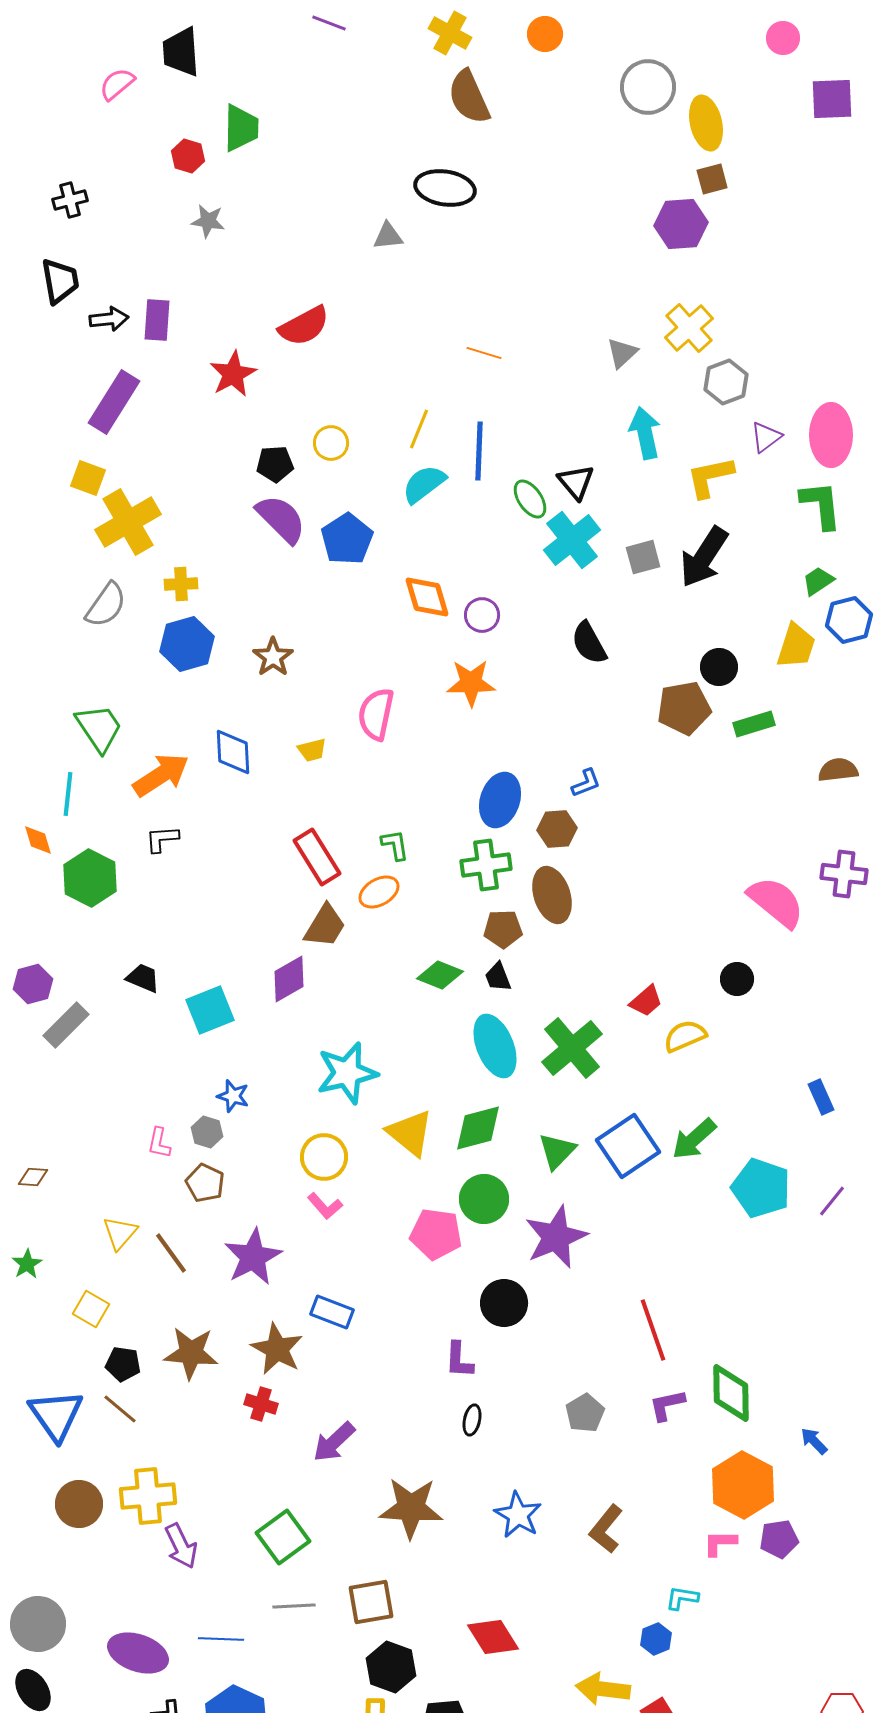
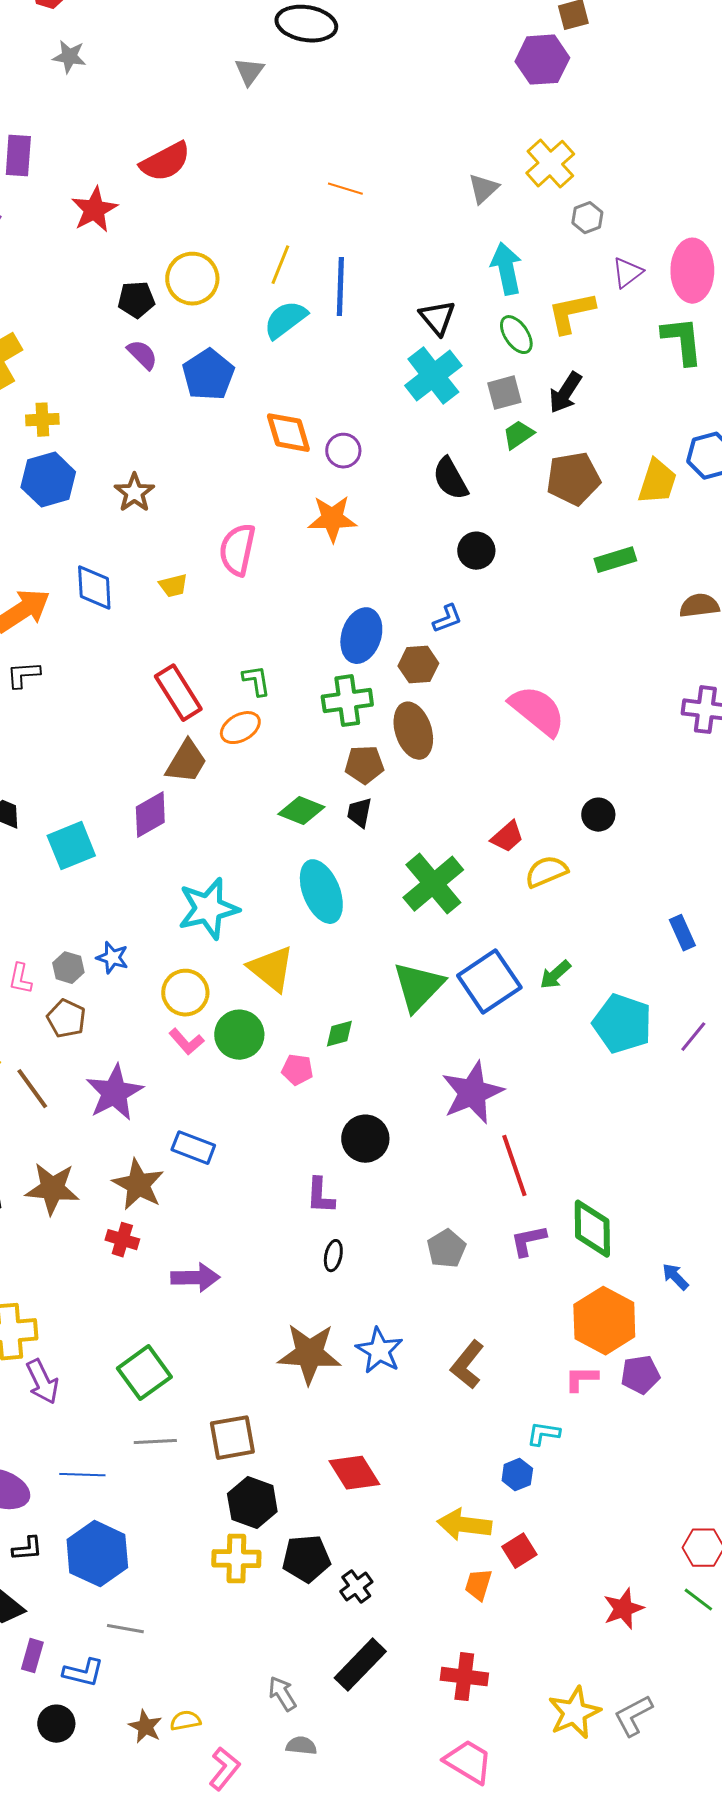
gray triangle: (388, 236) -> (249, 72), turned -48
gray hexagon: (726, 382) -> (587, 218), size x0.7
yellow circle: (331, 443) -> (192, 279), size x1.5
green ellipse: (530, 499) -> (516, 335), moved
purple semicircle: (281, 519) -> (142, 355), size x0.6
black arrow: (704, 557) -> (565, 393), size x0.7
green trapezoid: (818, 581) -> (518, 435), moved
black circle: (719, 667) -> (476, 551), moved
brown pentagon: (684, 708) -> (573, 479), moved
pink semicircle: (776, 902) -> (537, 711), moved
black trapezoid: (498, 977) -> (359, 813), turned 32
cyan ellipse: (495, 1046) -> (321, 892), moved
blue star: (233, 1096) -> (112, 958), moved
green diamond: (478, 1128) -> (339, 1034), moved, size x0.6
green arrow: (694, 1139) -> (555, 975), size x0.7
green triangle: (557, 1151) -> (418, 987), size x1.4
green circle: (484, 1199) -> (239, 1035), moved
pink pentagon: (436, 1234) -> (297, 1070), size x0.6
purple star: (556, 1237) -> (472, 1093), moved
purple arrow: (334, 1442) -> (195, 1278), turned -138
brown star: (411, 1508) -> (309, 1354), moved

